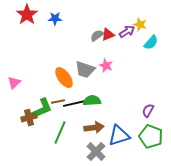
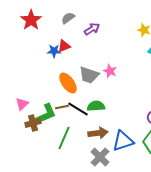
blue star: (55, 19) -> (54, 51), moved
purple arrow: (127, 32) -> (92, 29), moved
red triangle: (108, 35) -> (64, 46), moved
gray semicircle: (97, 36) -> (68, 18), moved
pink triangle: (14, 83) -> (22, 104), moved
black line: (74, 104) -> (78, 109), turned 45

